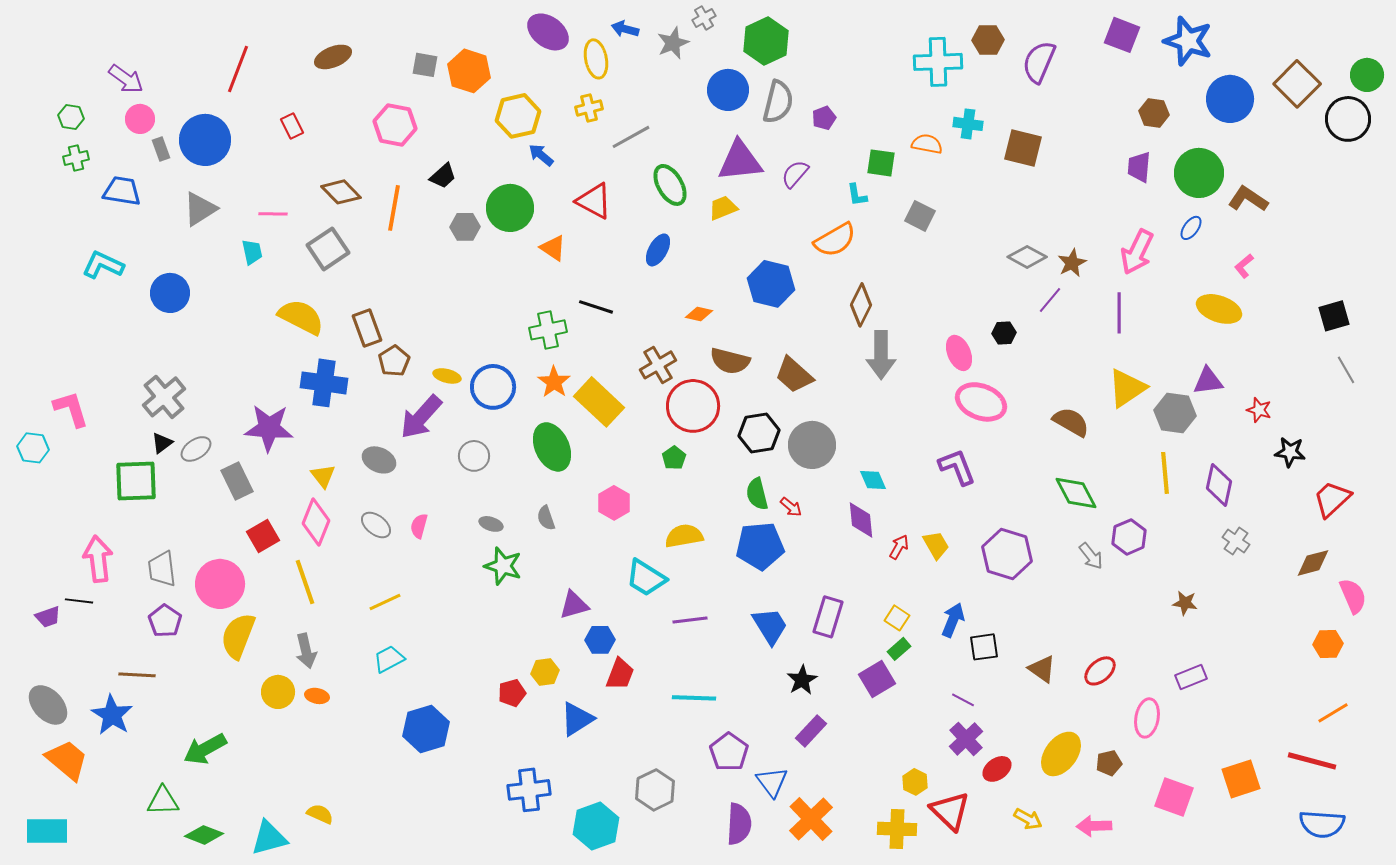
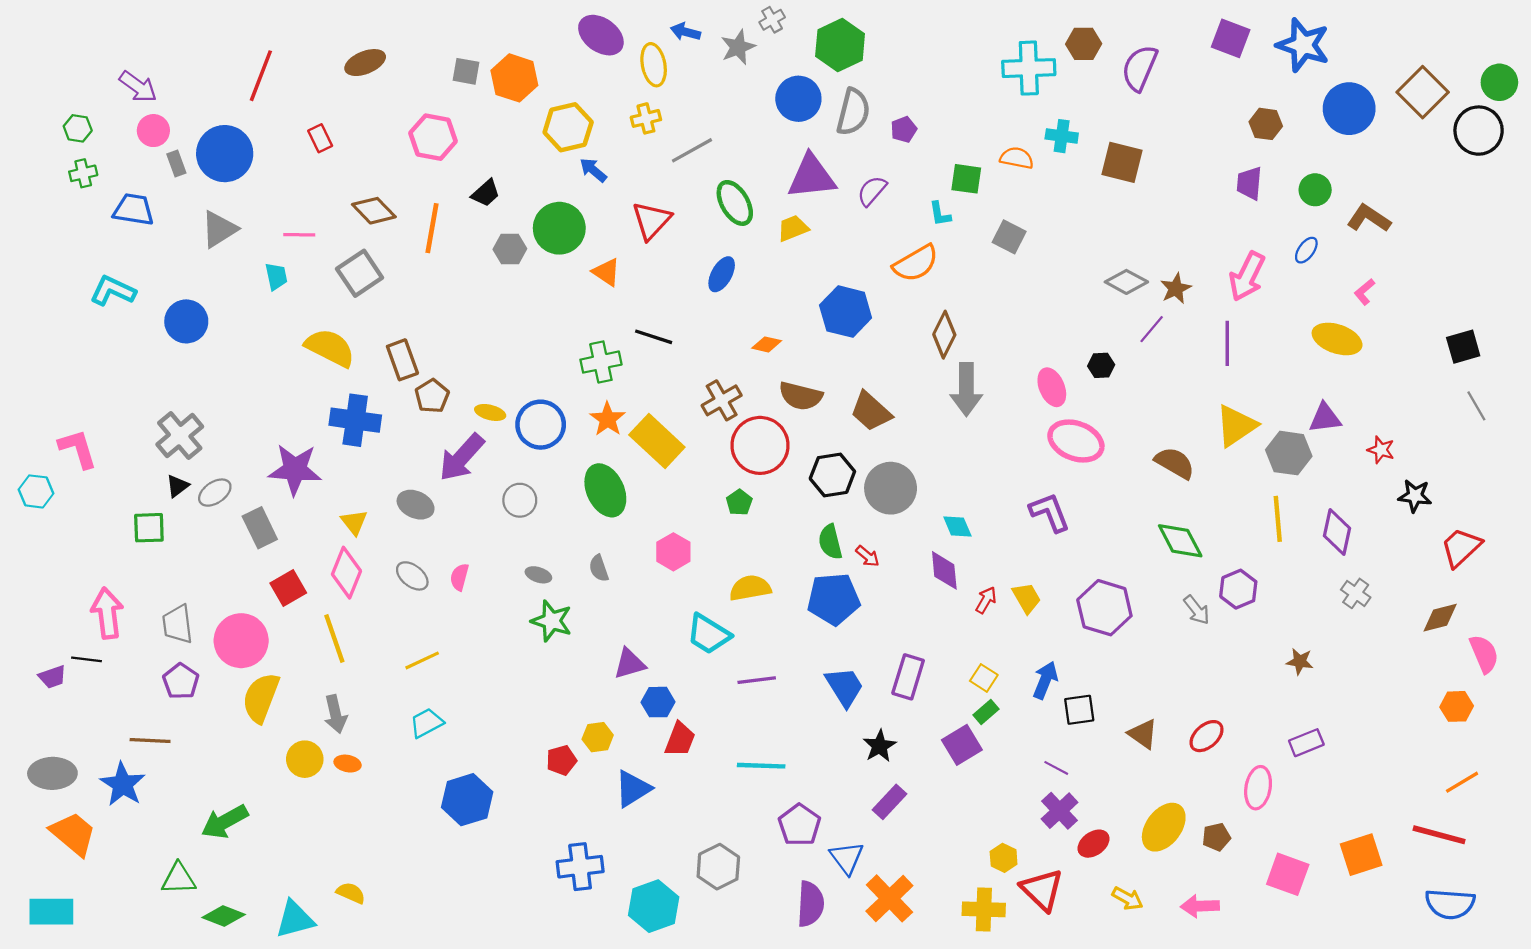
green circle: (1199, 173) -> (1315, 190), size x0.6
red triangle: (594, 201) -> (651, 221), turned 45
green square: (136, 481) -> (149, 528), size x0.7
gray ellipse: (48, 705) -> (52, 773), turned -48

